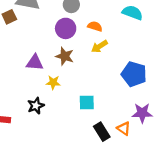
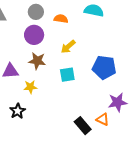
orange semicircle: (95, 26) -> (61, 19), moved
cyan square: (87, 103) -> (67, 75), moved

